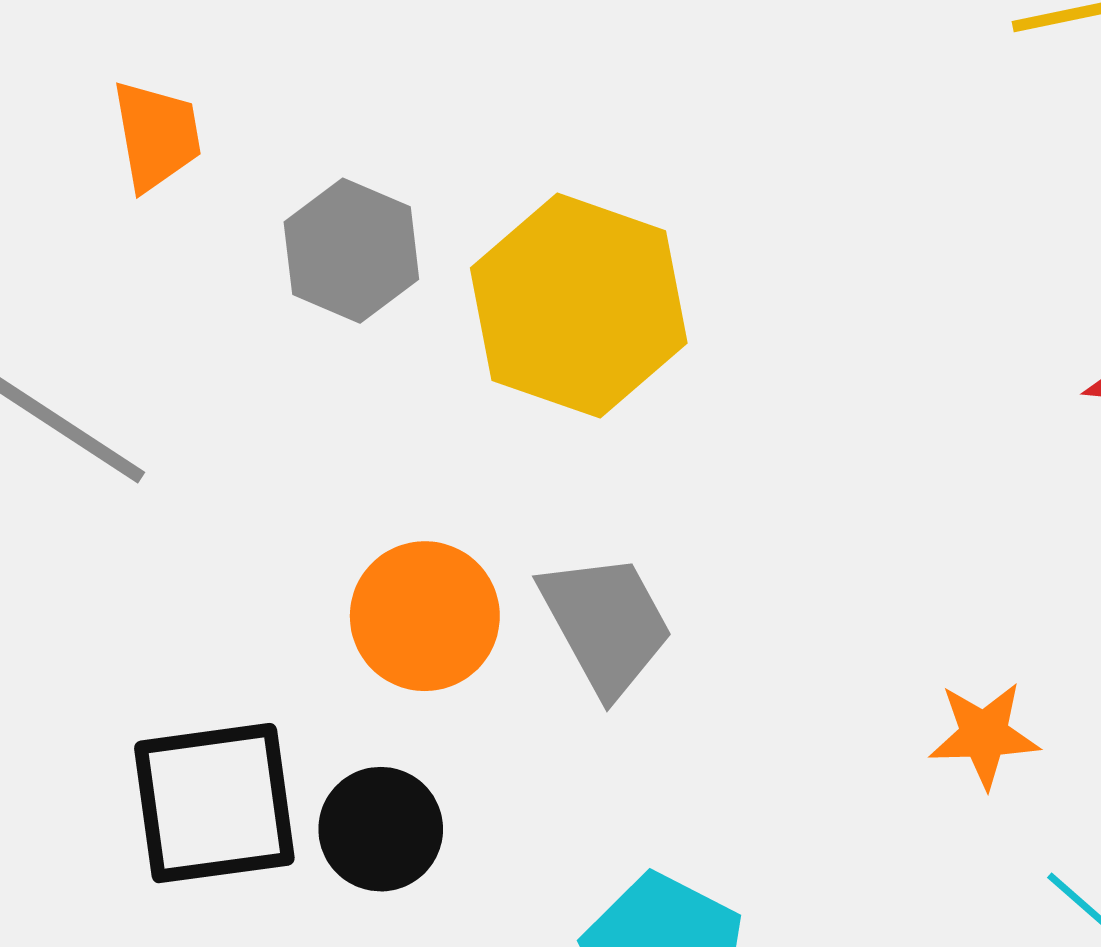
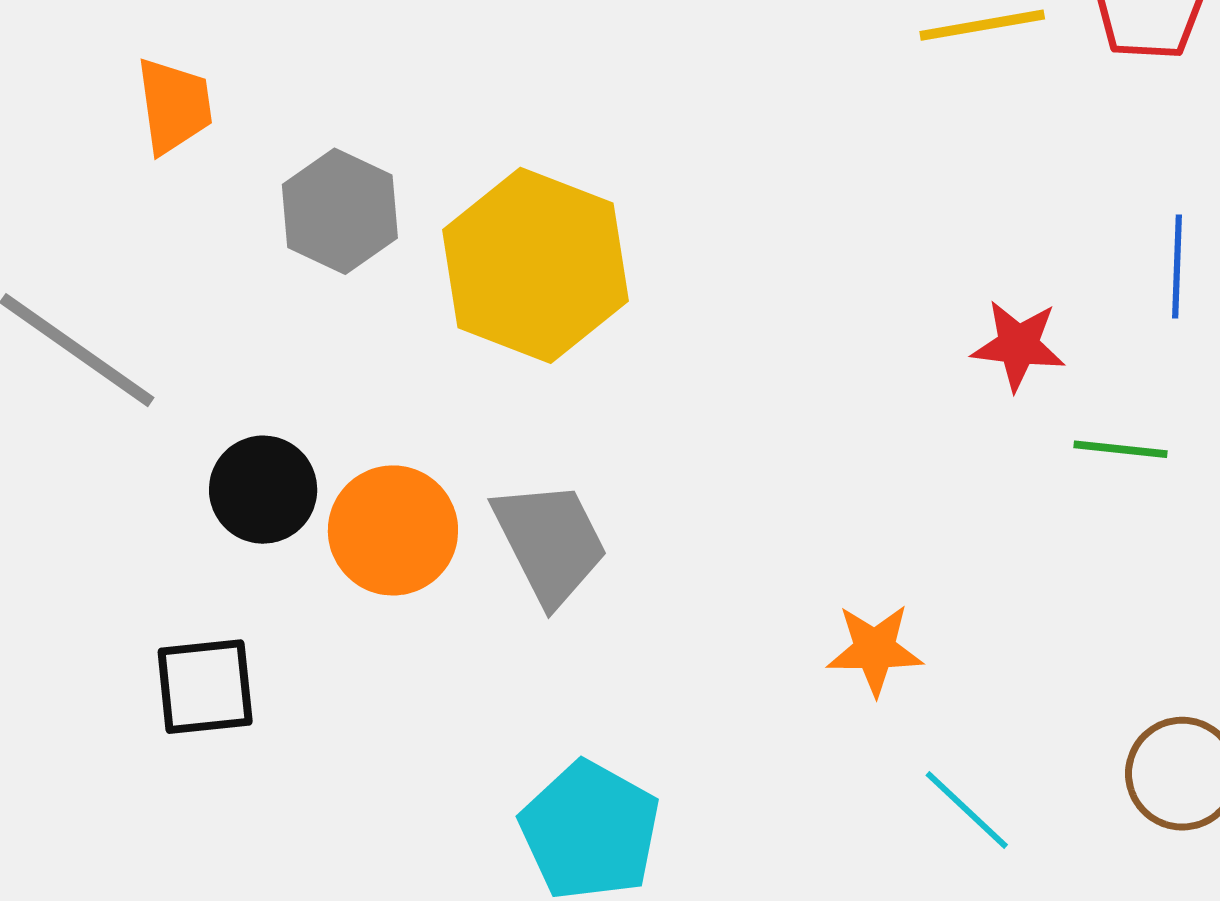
black square: (214, 803) -> (205, 687), size x0.7
black circle: (381, 829) -> (263, 490), moved

